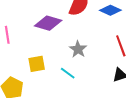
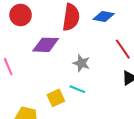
yellow square: (37, 64) -> (56, 98), moved

